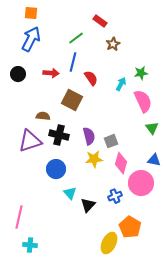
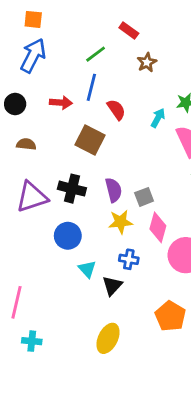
brown semicircle: (43, 116) -> (26, 144), moved
blue cross: (115, 196) -> (129, 259), moved, turned 32
yellow ellipse: (109, 243) -> (108, 338), moved

